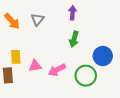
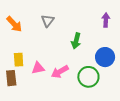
purple arrow: (72, 13) -> (106, 20), moved
gray triangle: (37, 20) -> (48, 21), moved

